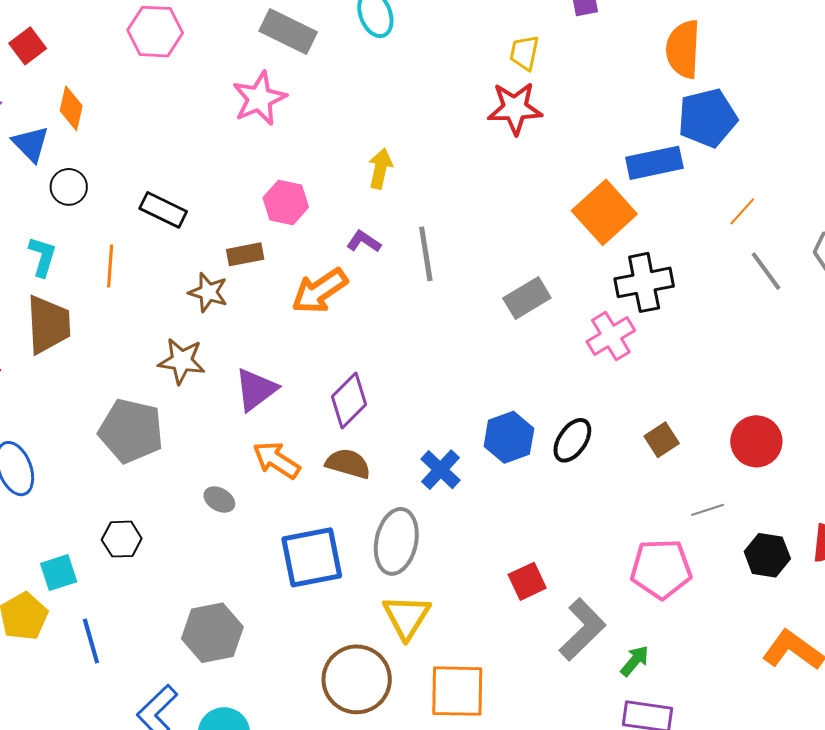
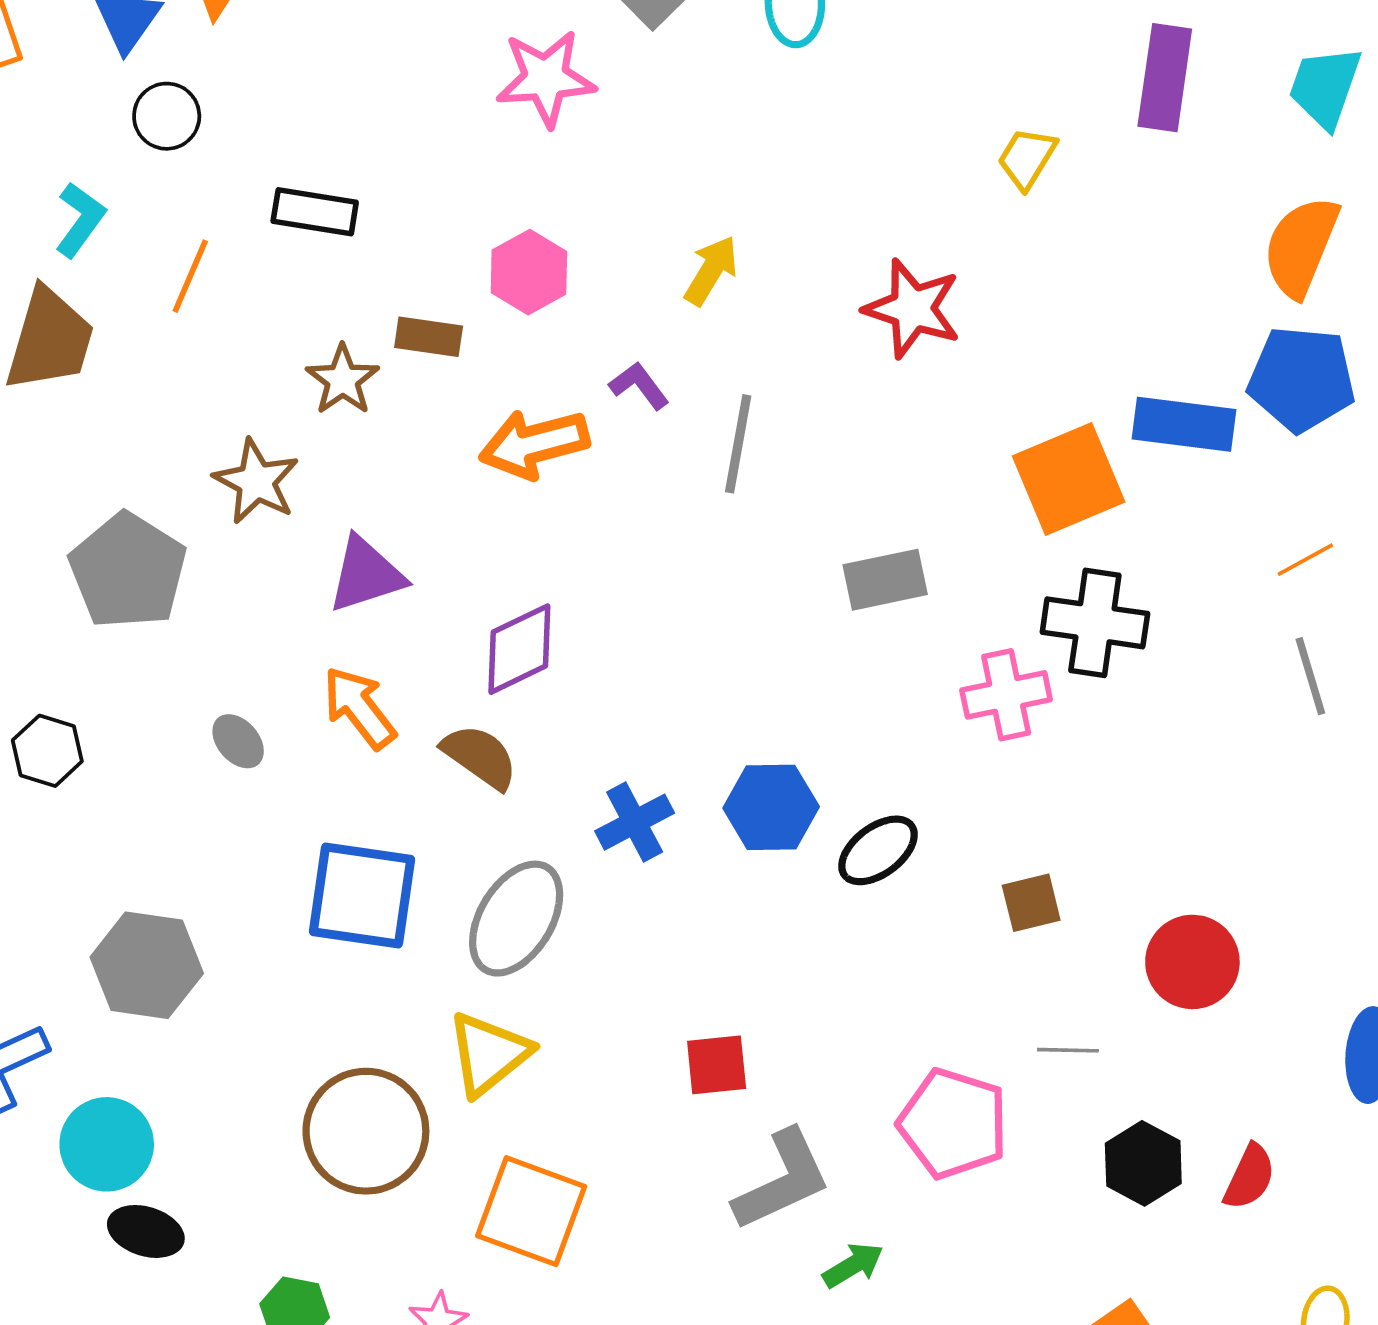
red star: (515, 108) -> (913, 309), moved
black rectangle: (163, 210) -> (315, 212), turned -36

